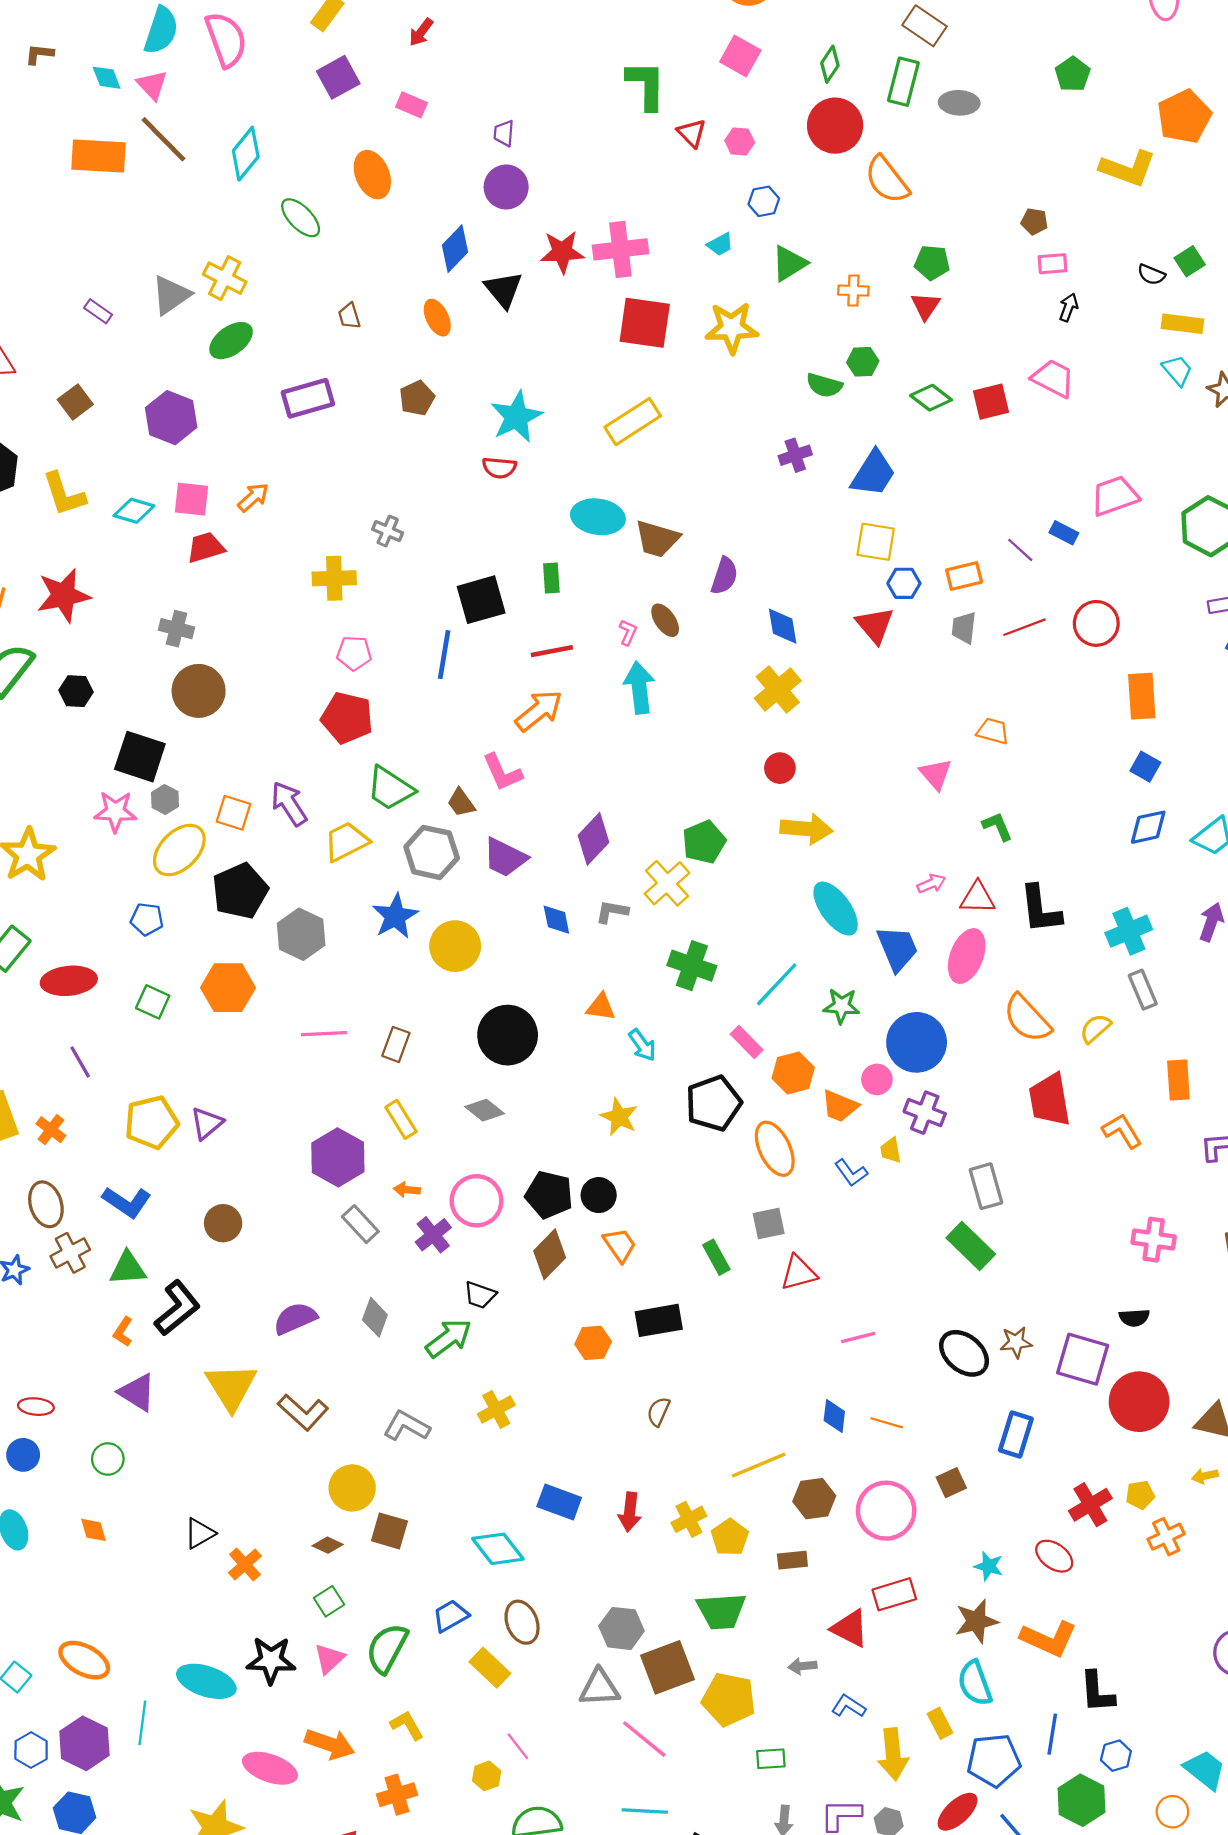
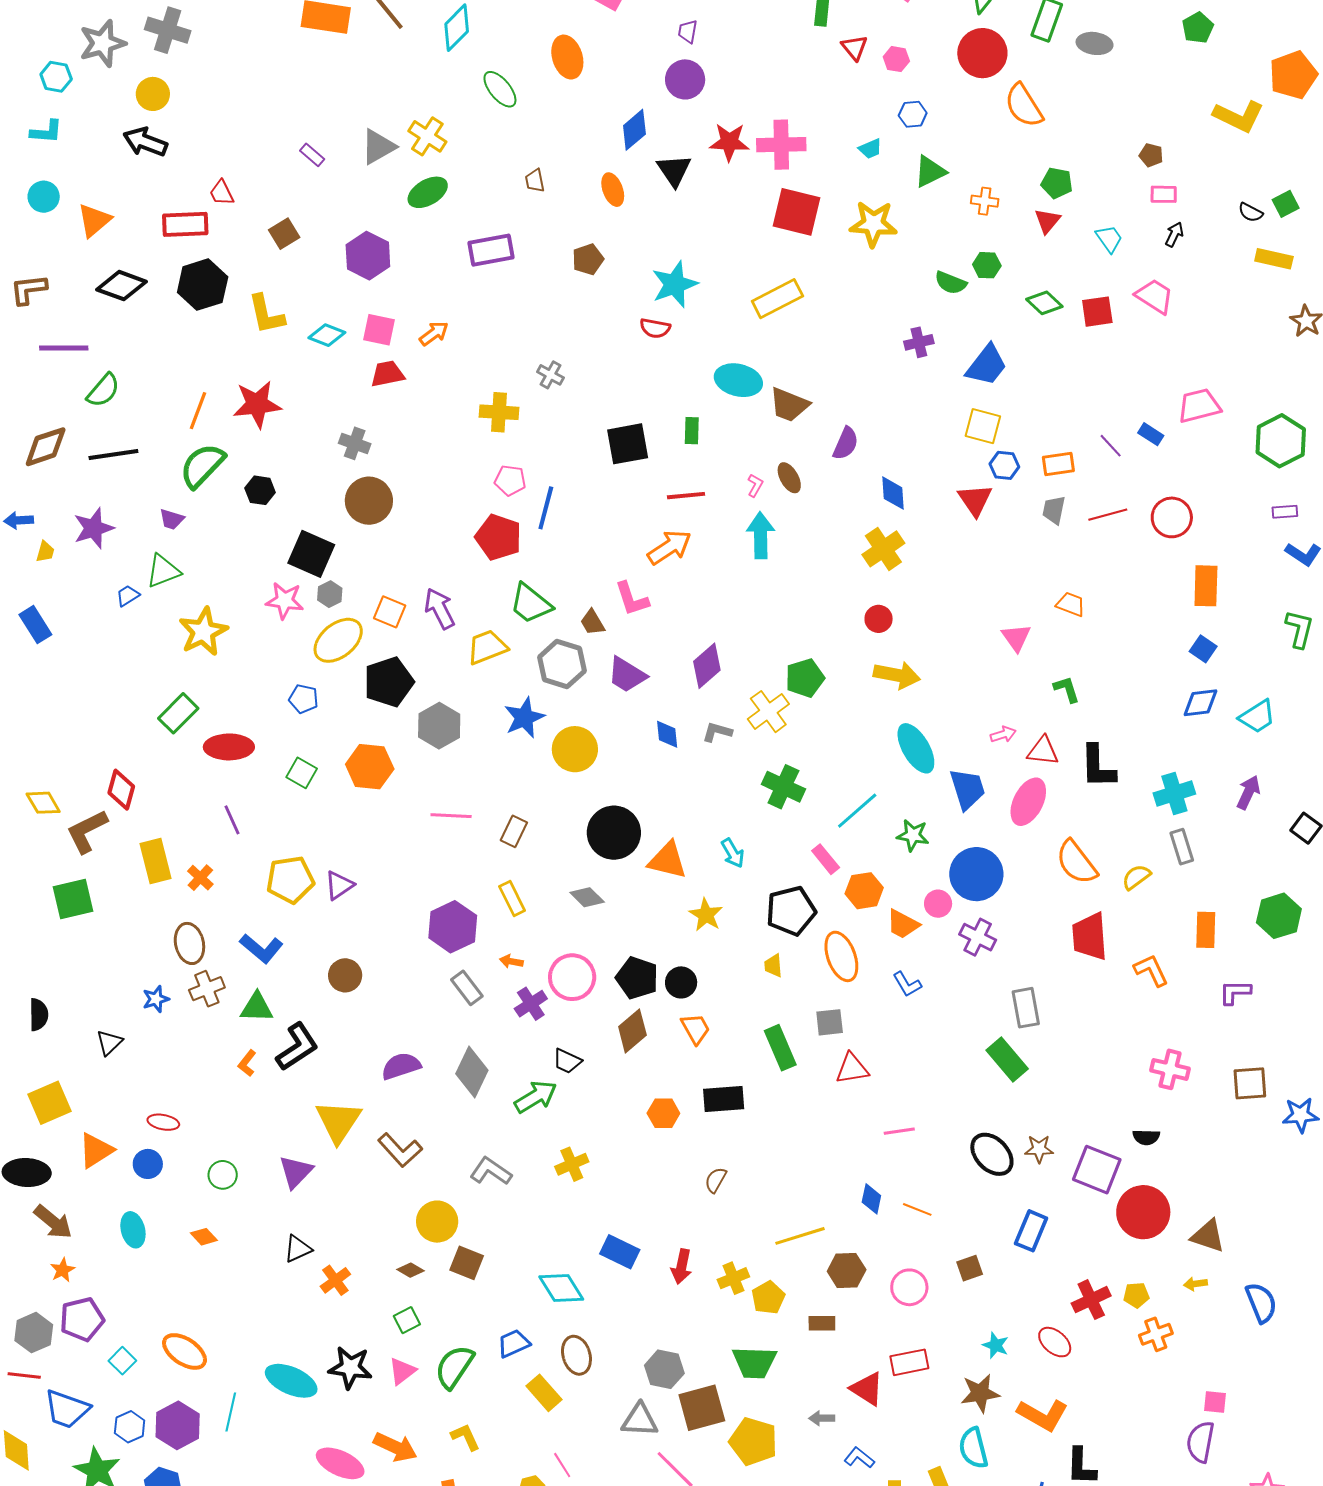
cyan trapezoid: (1177, 370) -> (1109, 239), moved
blue line: (444, 655) -> (546, 508), moved
orange triangle: (601, 1007) -> (668, 860), moved, size x1.5
yellow trapezoid: (891, 1150) -> (773, 966), moved
green rectangle: (716, 1257) -> (780, 1048), size x1.4
gray diamond: (375, 1317) -> (472, 1072), size x1.4
purple triangle: (137, 1392) -> (296, 1172), moved, turned 36
pink circle: (886, 1511) -> (909, 1287), size x0.7
orange diamond: (94, 1530) -> (204, 1237), turned -32

